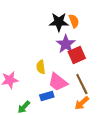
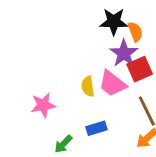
orange semicircle: (74, 21) -> (135, 32), moved
pink trapezoid: (58, 82) -> (112, 84), moved

